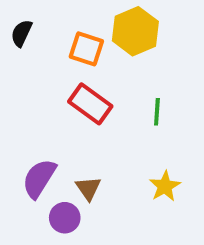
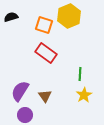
black semicircle: (22, 33) -> (11, 17), turned 48
green line: (157, 112) -> (80, 74), moved
purple circle: (65, 218) -> (25, 115), moved

